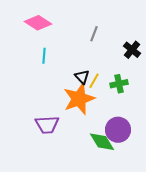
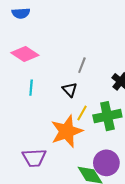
black triangle: (82, 77) -> (70, 90), moved
green cross: (119, 84) -> (107, 116), size x1.5

